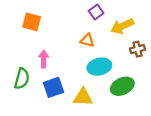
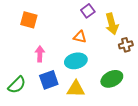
yellow arrow: (122, 26) -> (112, 24), turned -80
cyan ellipse: (99, 67) -> (76, 61), moved
green semicircle: (22, 79) -> (17, 85), moved, turned 30

